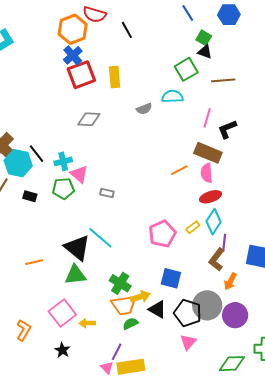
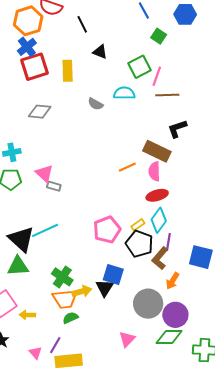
black triangle: (205, 52) -> (100, 52), moved
brown line: (223, 80) -> (167, 95), moved
gray semicircle: (144, 109) -> (96, 104), turned 49
pink line: (207, 118) -> (157, 76), moved
pink triangle: (79, 174) -> (44, 173), moved
cyan line: (100, 238) -> (45, 230), turned -68
black triangle: (157, 309) -> (105, 288), moved, turned 30
black pentagon: (188, 313) -> (139, 244), moved
green diamond: (232, 364) -> (169, 337), moved
pink triangle: (107, 368) -> (35, 353), moved

